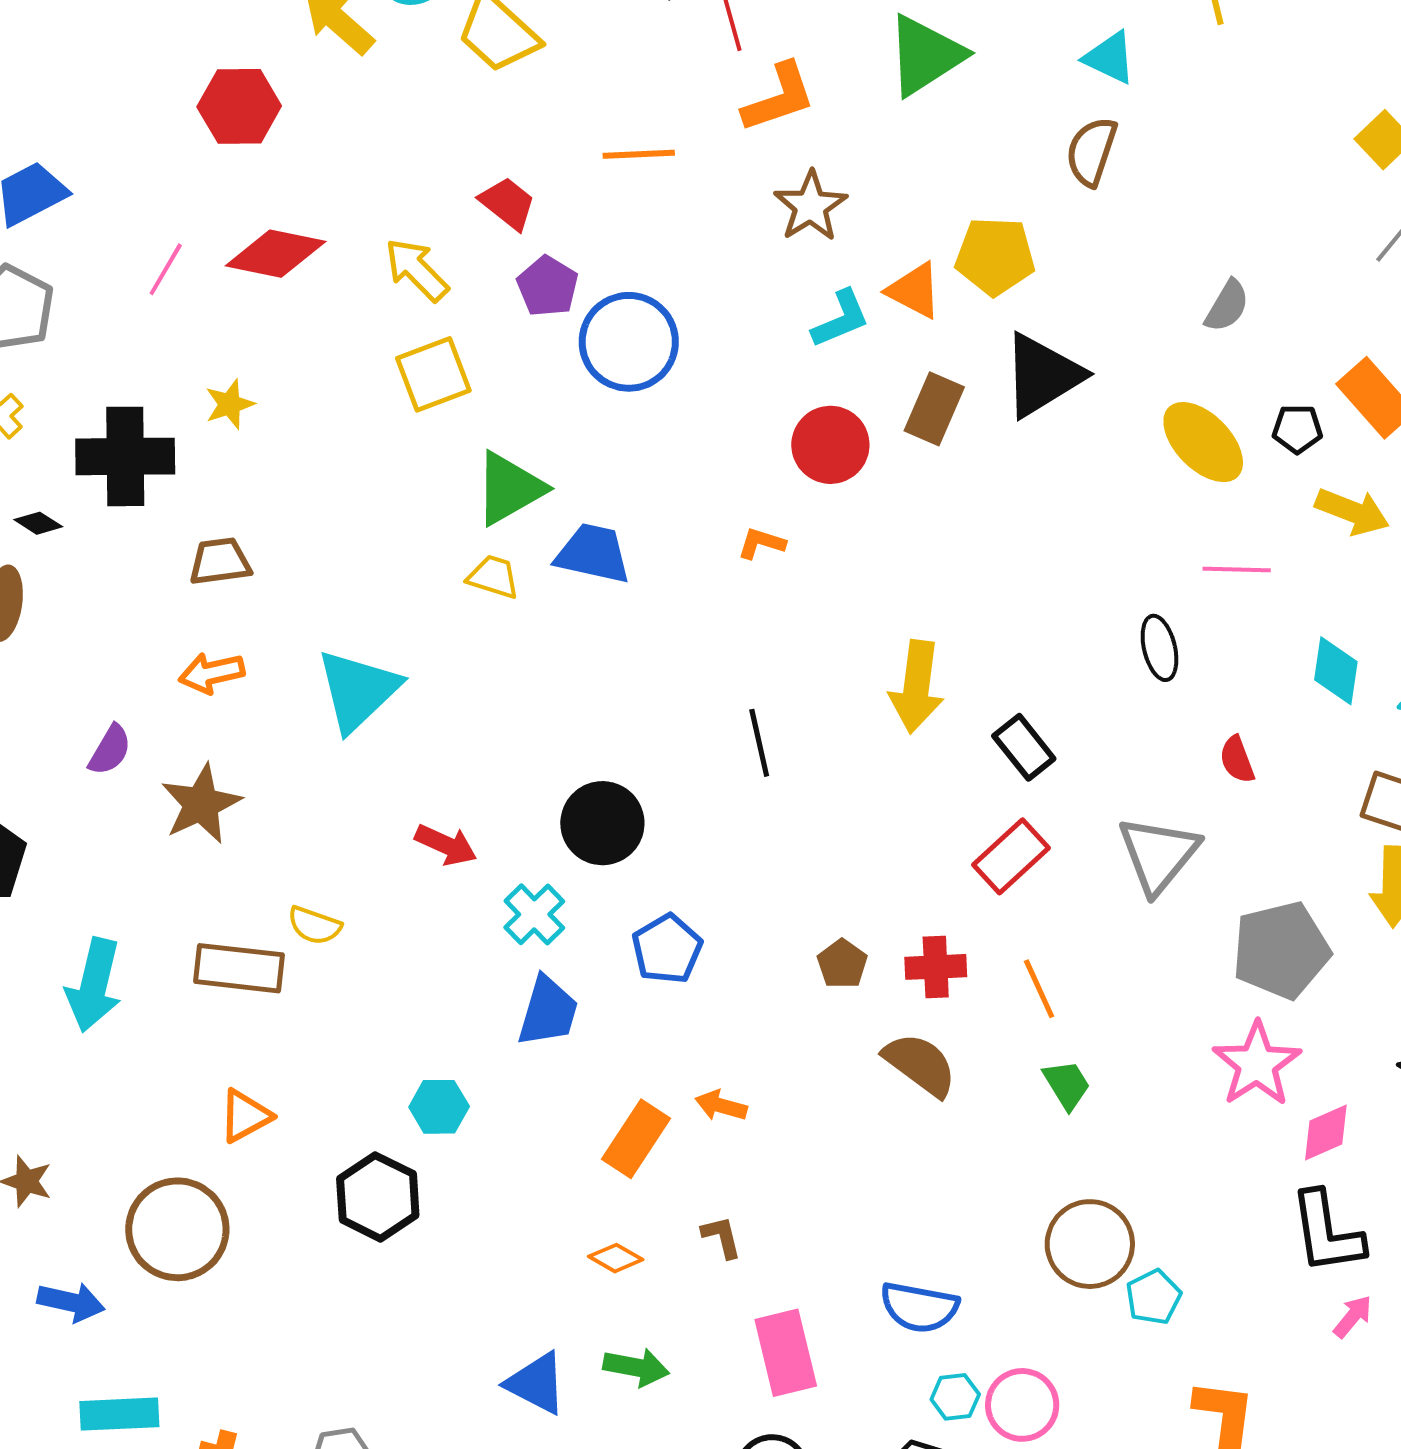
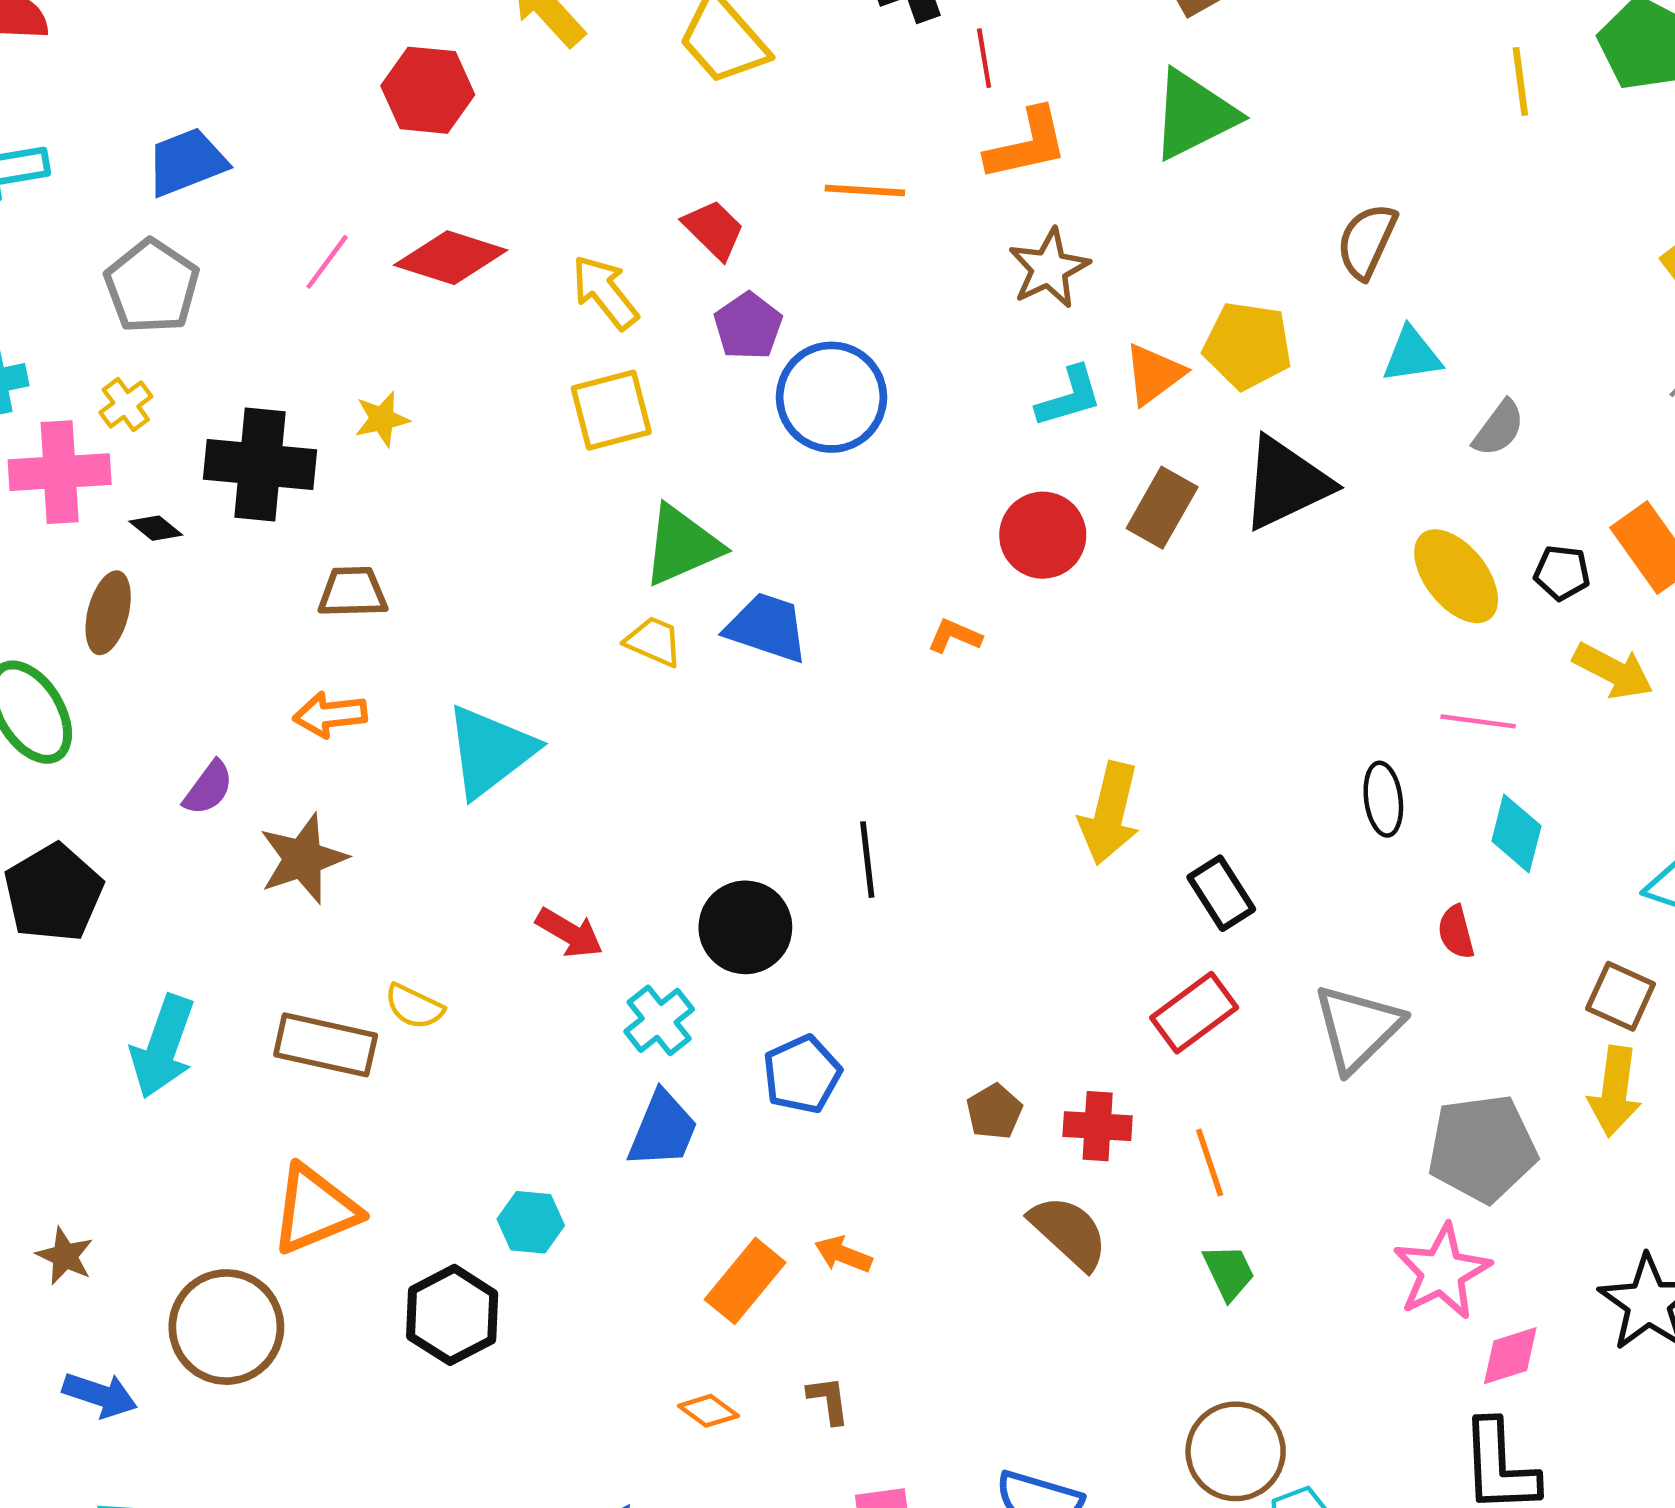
cyan triangle: (1110, 58) -> (1412, 355), moved, turned -40
orange triangle: (914, 291) -> (1154, 374), turned 50
cyan diamond: (1336, 671) -> (1516, 833), moved
black line: (759, 743) -> (867, 860), moved
orange triangle: (245, 1116) -> (315, 1209), size x1.5

